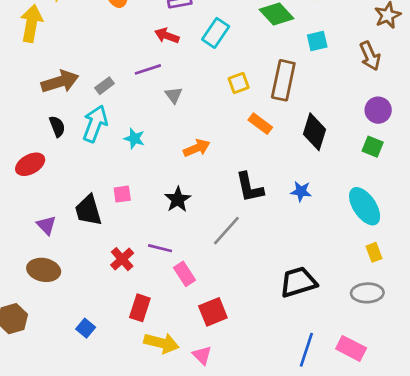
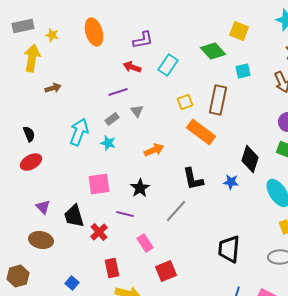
brown arrow: (60, 82) -> (53, 88), moved, size x0.6
gray rectangle: (105, 86) -> (112, 119), moved
orange rectangle: (260, 124) -> (201, 132), size x1.6
black semicircle: (57, 126) -> (29, 134), moved
black diamond: (314, 132) -> (250, 159), moved
pink square: (122, 194) -> (99, 184), size x1.6
black trapezoid: (88, 210) -> (74, 216), moved
purple line: (160, 248) -> (125, 214), moved
black trapezoid: (298, 282) -> (229, 249), turned -68
red rectangle: (140, 308) -> (112, 268), turned -30

